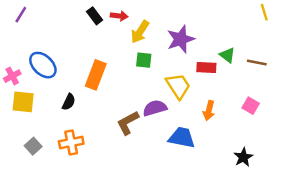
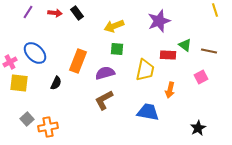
purple line: (21, 15) -> (28, 12), moved
red arrow: (119, 16) -> (55, 13), moved
yellow arrow: (140, 32) -> (114, 26), turned 36
purple star: (181, 39) -> (159, 21), moved
yellow trapezoid: (178, 86) -> (145, 70), turned 45
pink square: (251, 106) -> (201, 77), moved, turned 32
purple semicircle: (155, 108) -> (105, 73), moved
orange cross: (71, 142) -> (48, 127), moved

